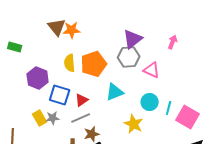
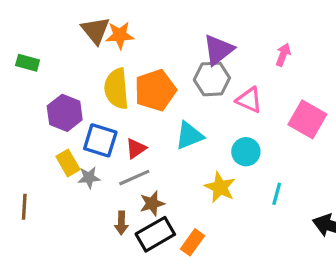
yellow semicircle: (70, 63) -> (116, 89), size x1.4
cyan line: (169, 108) -> (277, 194), moved
pink square: (188, 117) -> (307, 119), moved
yellow rectangle: (40, 118) -> (68, 163), moved

